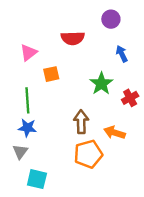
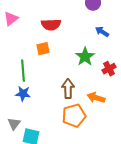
red semicircle: (73, 38) -> (51, 25), moved
pink triangle: (29, 53) -> (11, 19), moved
blue arrow: (122, 54) -> (102, 32), turned -32
gray triangle: (20, 152) -> (14, 124), moved

